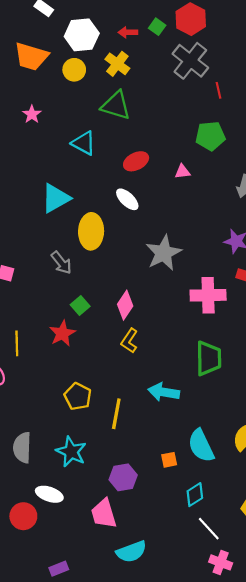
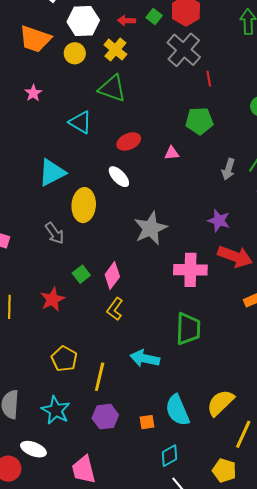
green square: (80, 306) -> (81, 274), moved
purple hexagon: (123, 477) -> (105, 417), moved

